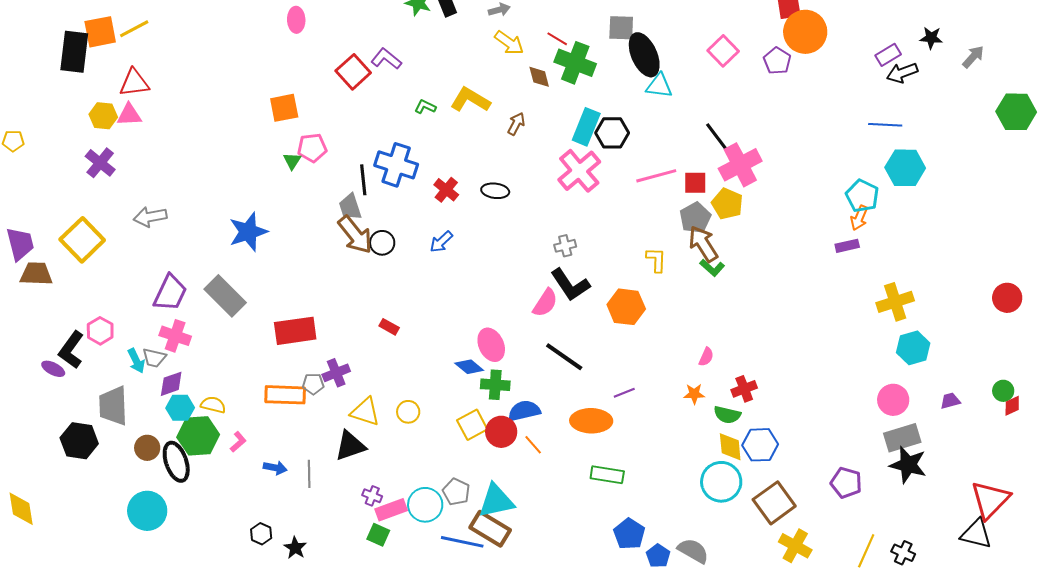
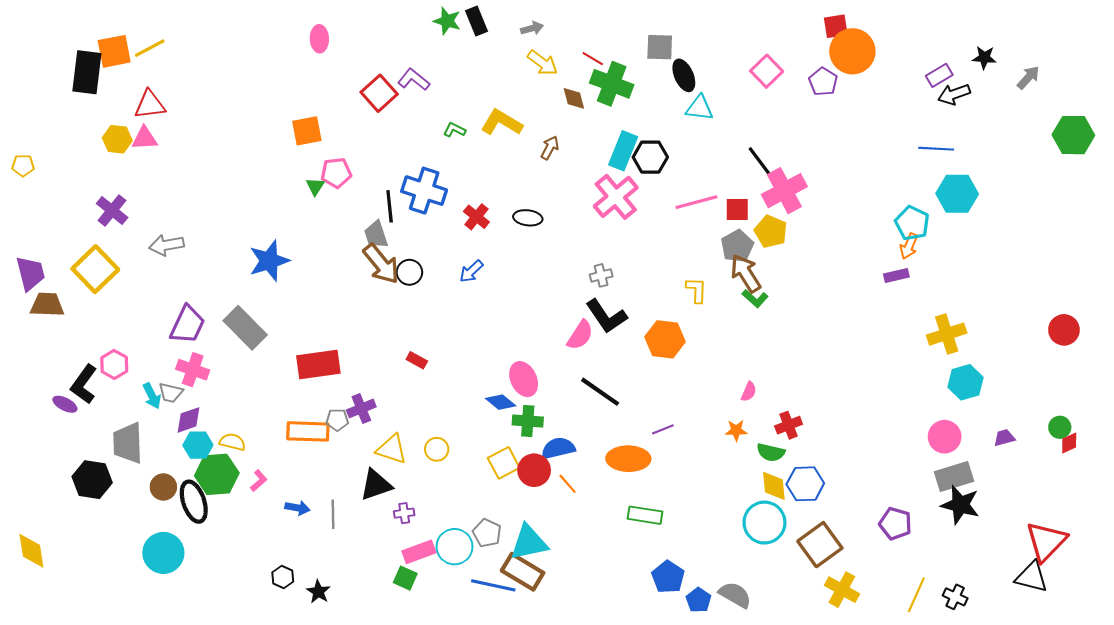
black ellipse: (644, 55) -> (684, 75), size x0.7
purple cross: (100, 163) -> (112, 210), moved
purple cross: (372, 496) -> (404, 513), moved, turned -30

